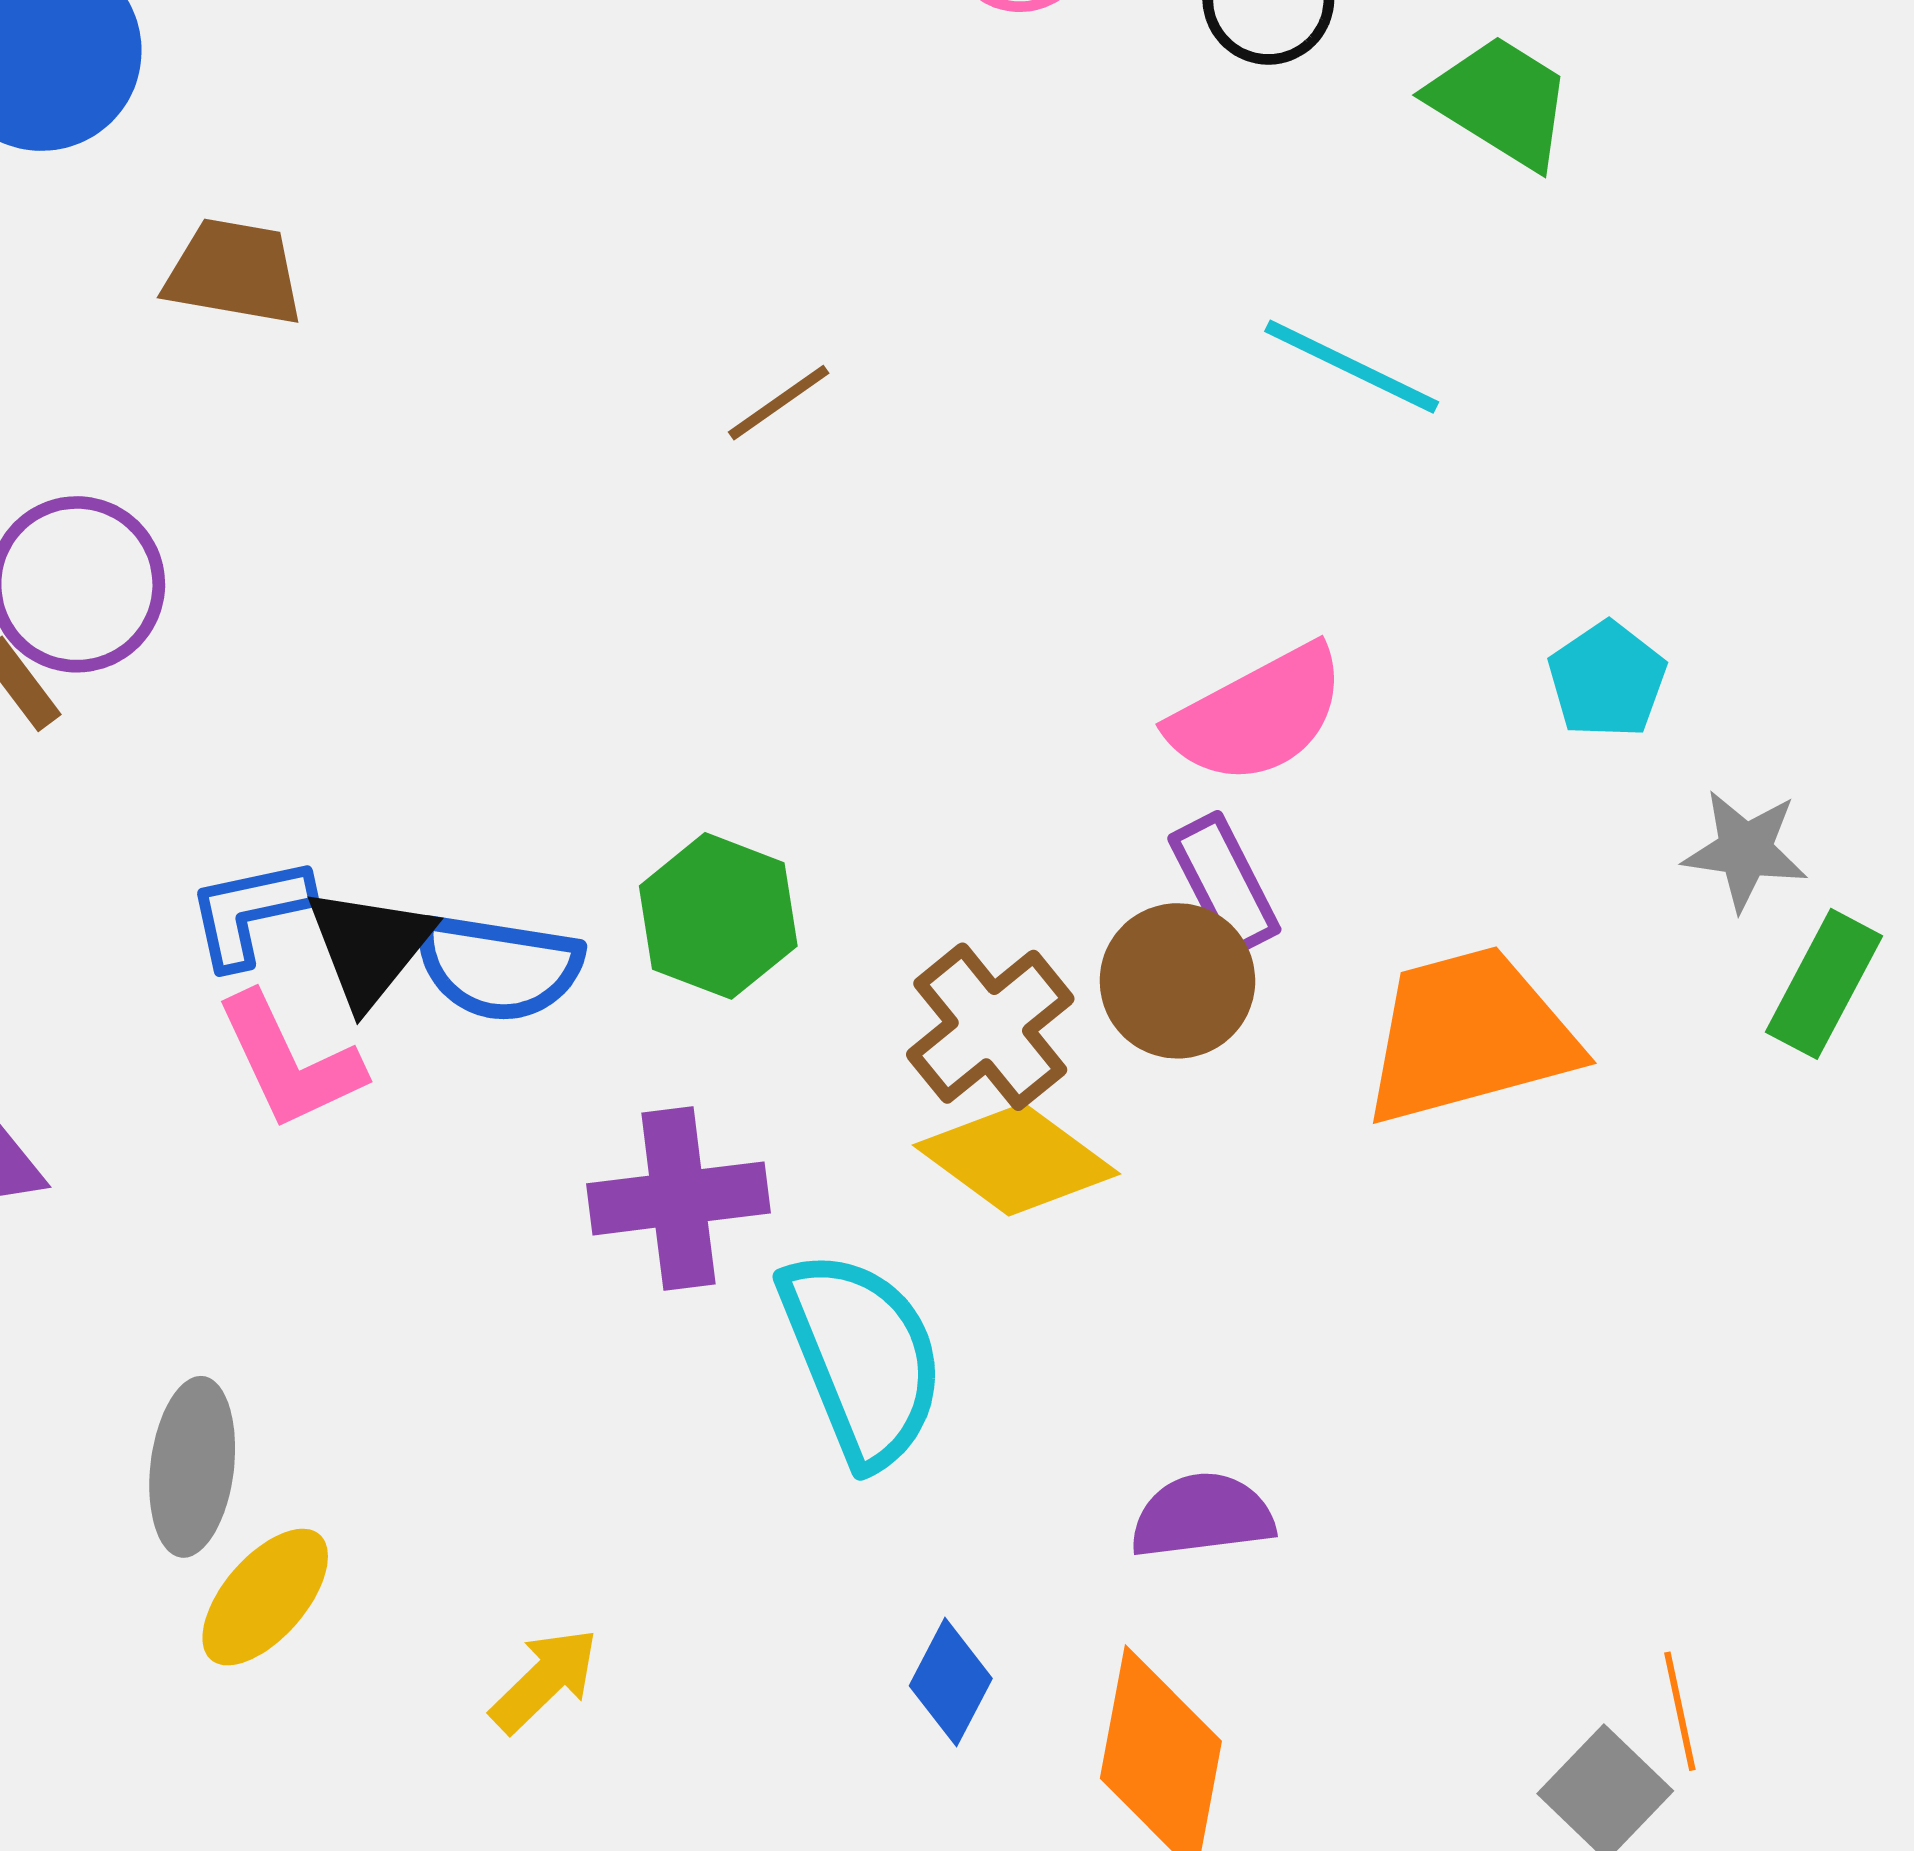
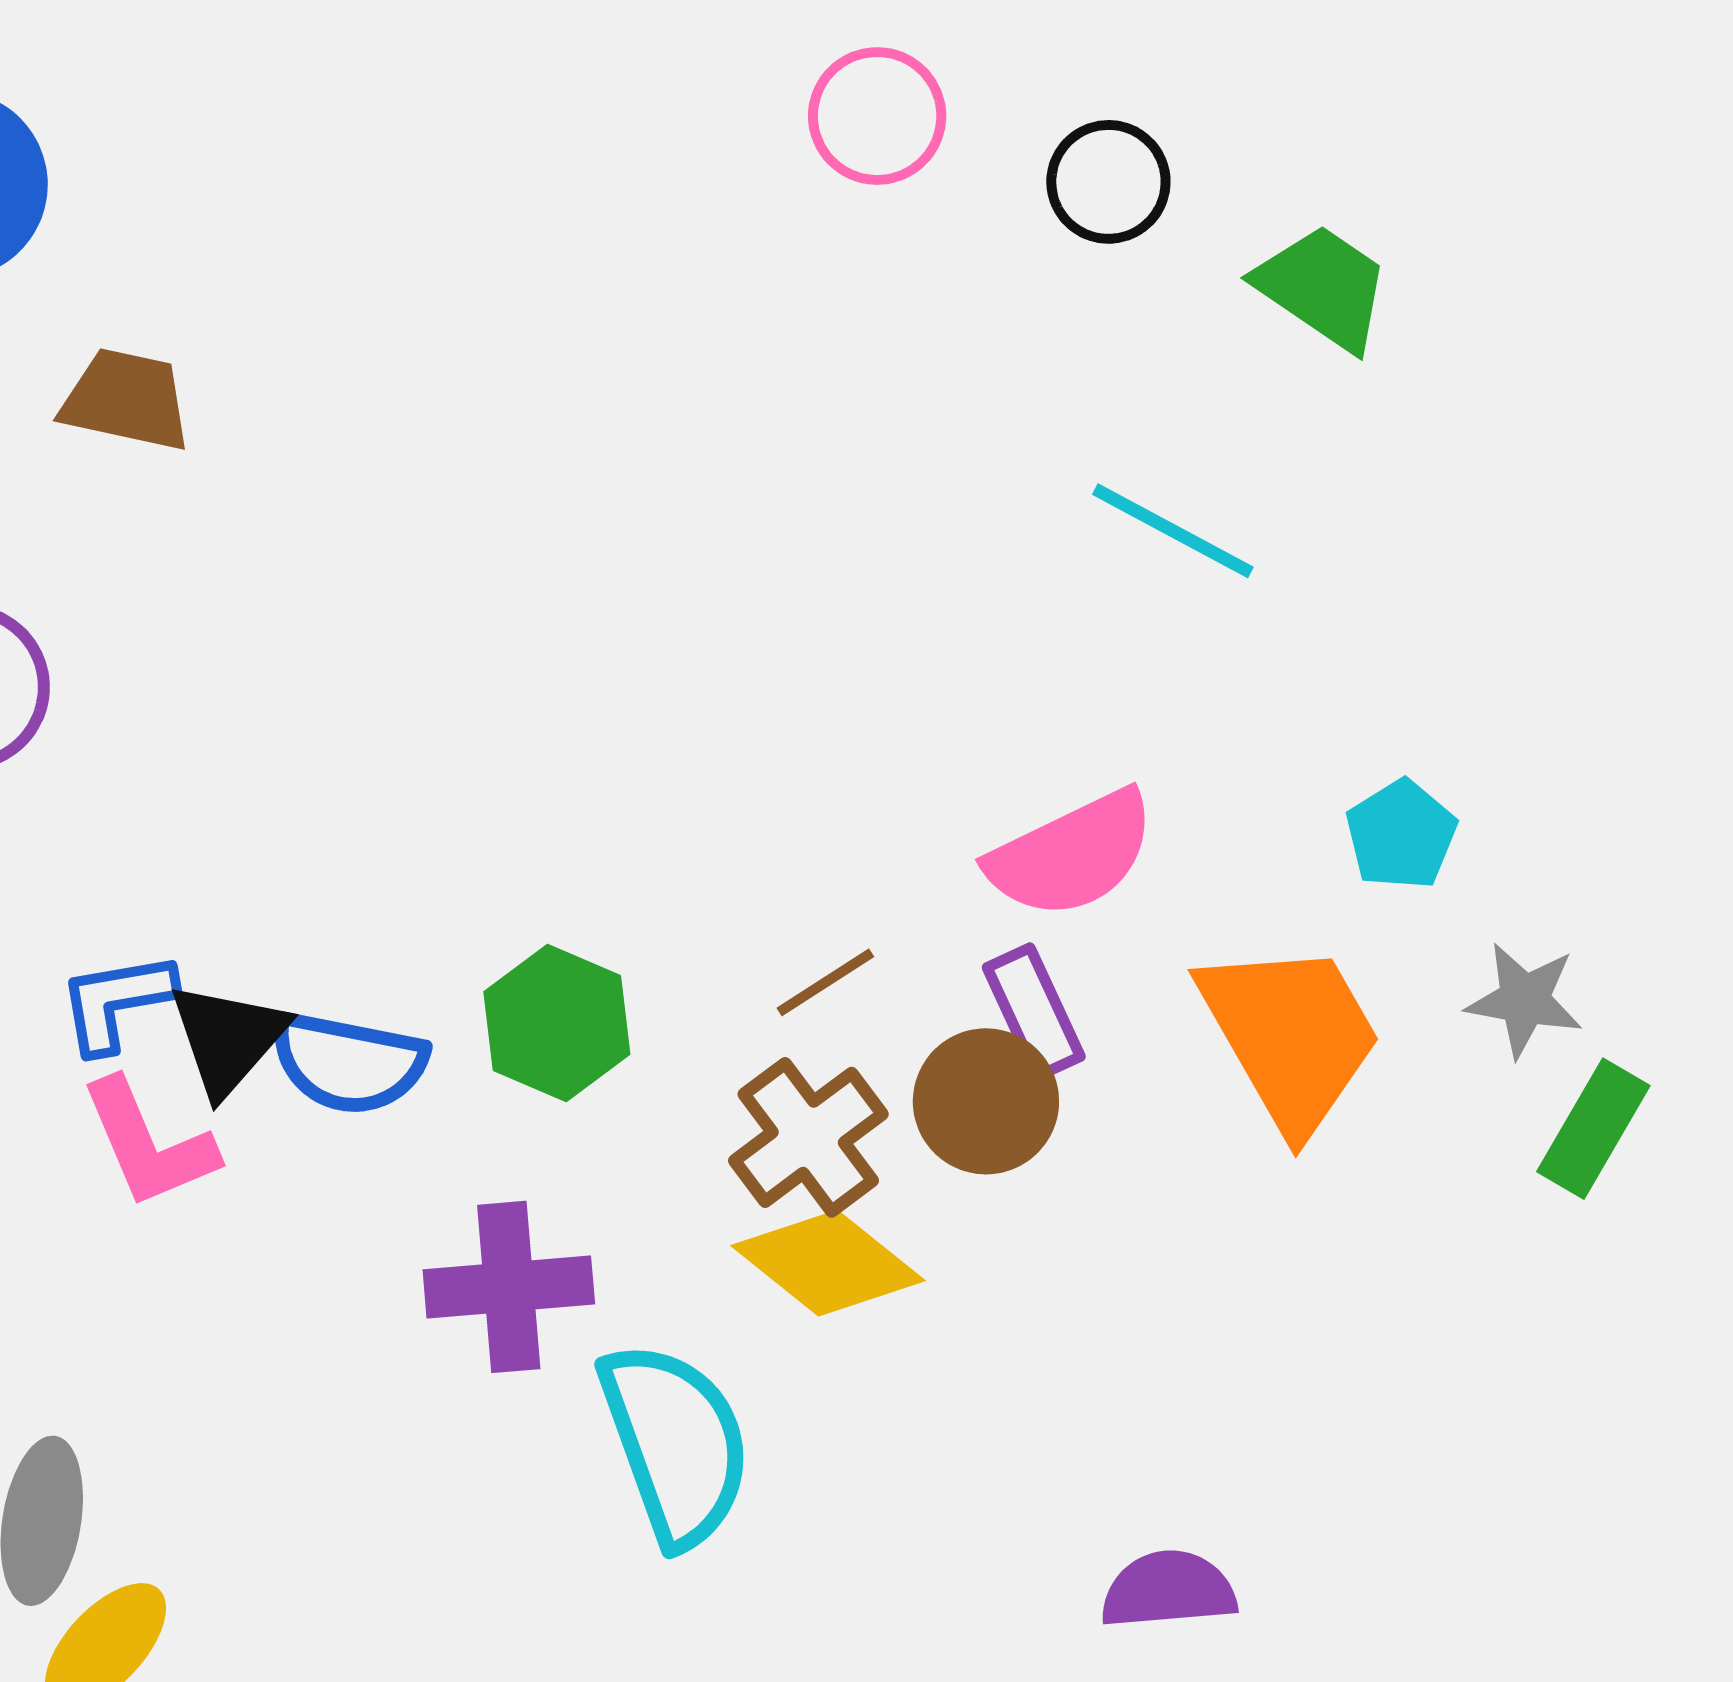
brown line: (779, 403) -> (825, 982), moved
orange trapezoid: (1469, 1036) -> (1291, 1036), moved, turned 73
purple semicircle: (1202, 1516) -> (1168, 1590), moved

